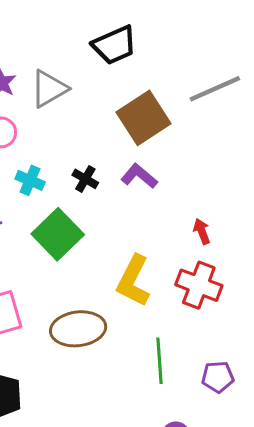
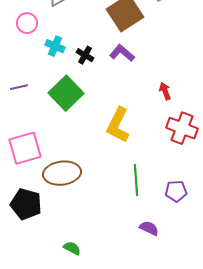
cyan cross: (30, 180) -> (55, 46), moved
red cross: (199, 285) -> (182, 128), moved
brown ellipse: (78, 329) -> (62, 173), moved

